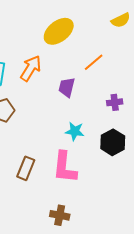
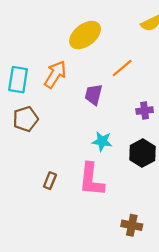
brown rectangle: (26, 168) -> (50, 181), size x0.7
brown cross: (60, 215) -> (132, 225), moved

